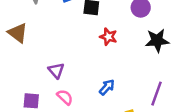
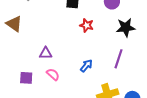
purple triangle: (56, 70) -> (46, 53), turned -48
purple line: (157, 94) -> (119, 59), moved

